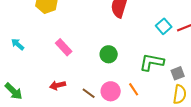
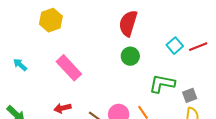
pink rectangle: (64, 47) -> (69, 68), size x1.4
green circle: (109, 54) -> (130, 56), moved

